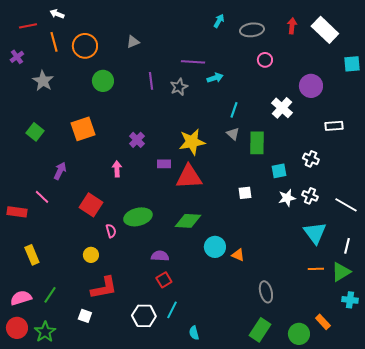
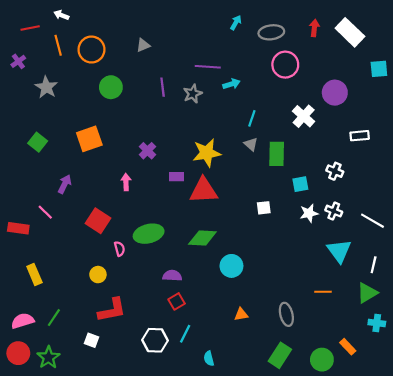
pink circle: (265, 60) -> (285, 65), size x1.6
orange triangle: (238, 255) -> (241, 314), moved, turned -32
orange line: (316, 269) -> (323, 292), moved

